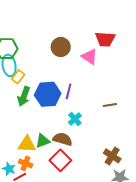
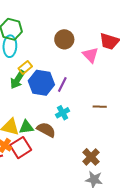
yellow rectangle: (18, 77) -> (25, 67), moved
red square: (60, 160) -> (21, 148), moved

